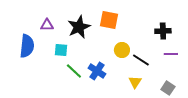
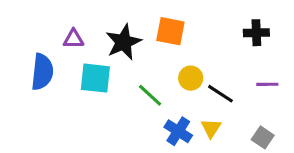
black cross: (163, 31) -> (256, 33), moved
cyan square: (61, 50) -> (95, 78), size x1.5
green line: (74, 71) -> (150, 95), moved
blue cross: (97, 71) -> (178, 131), moved

